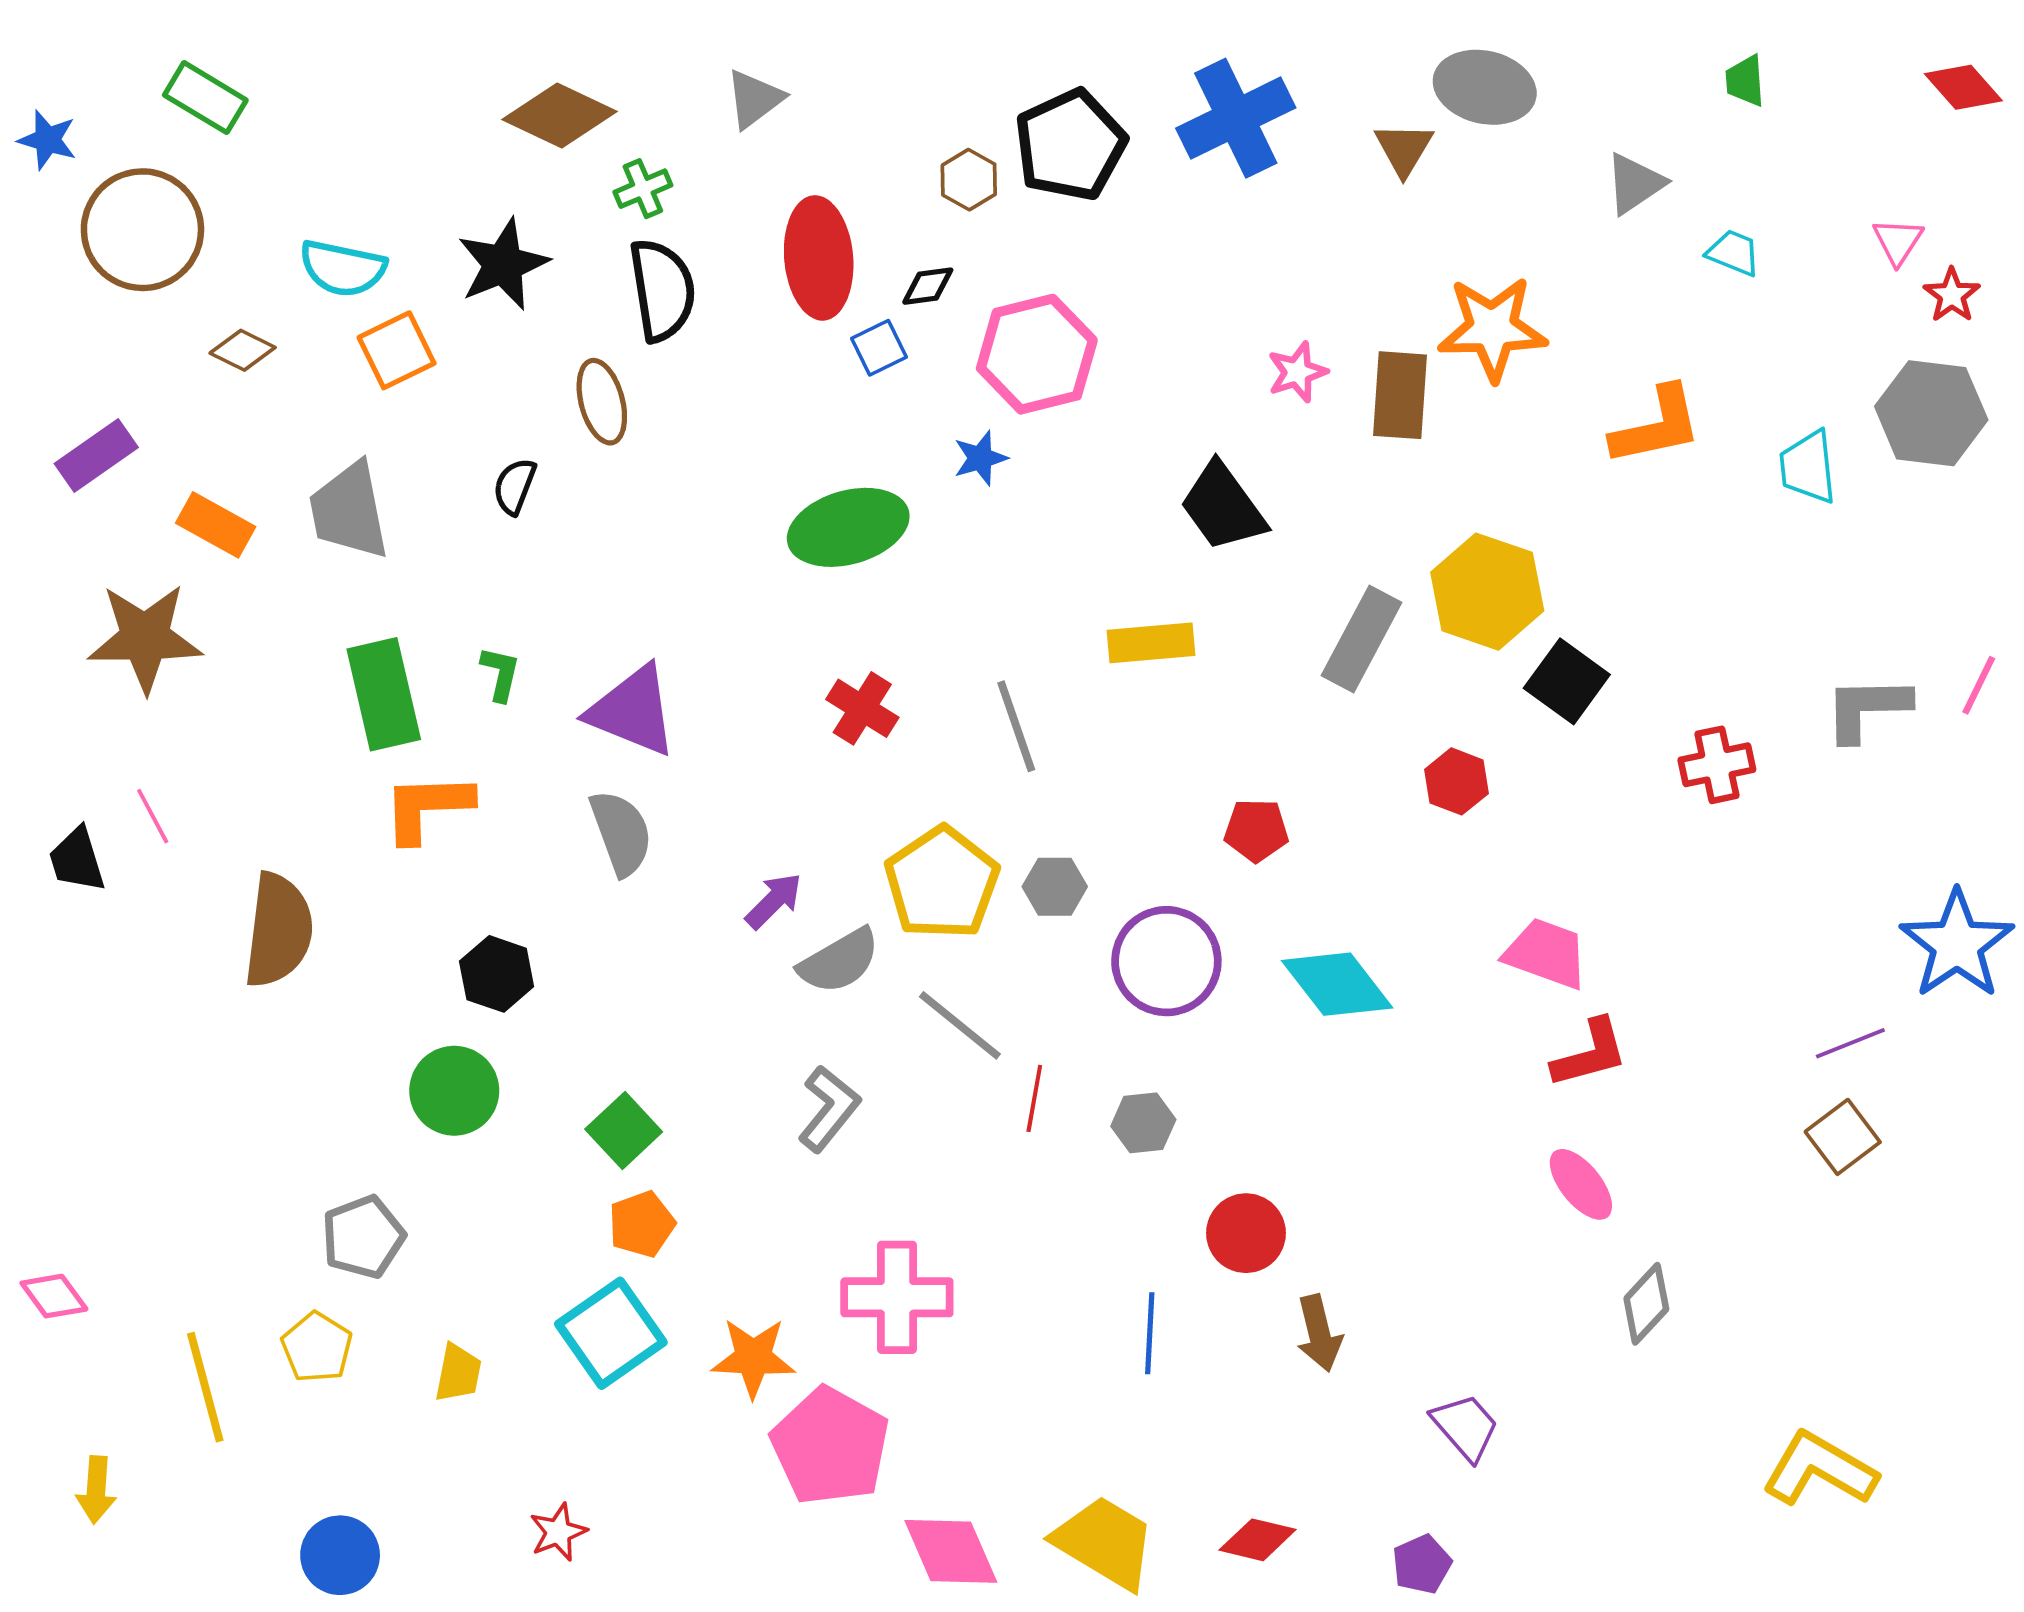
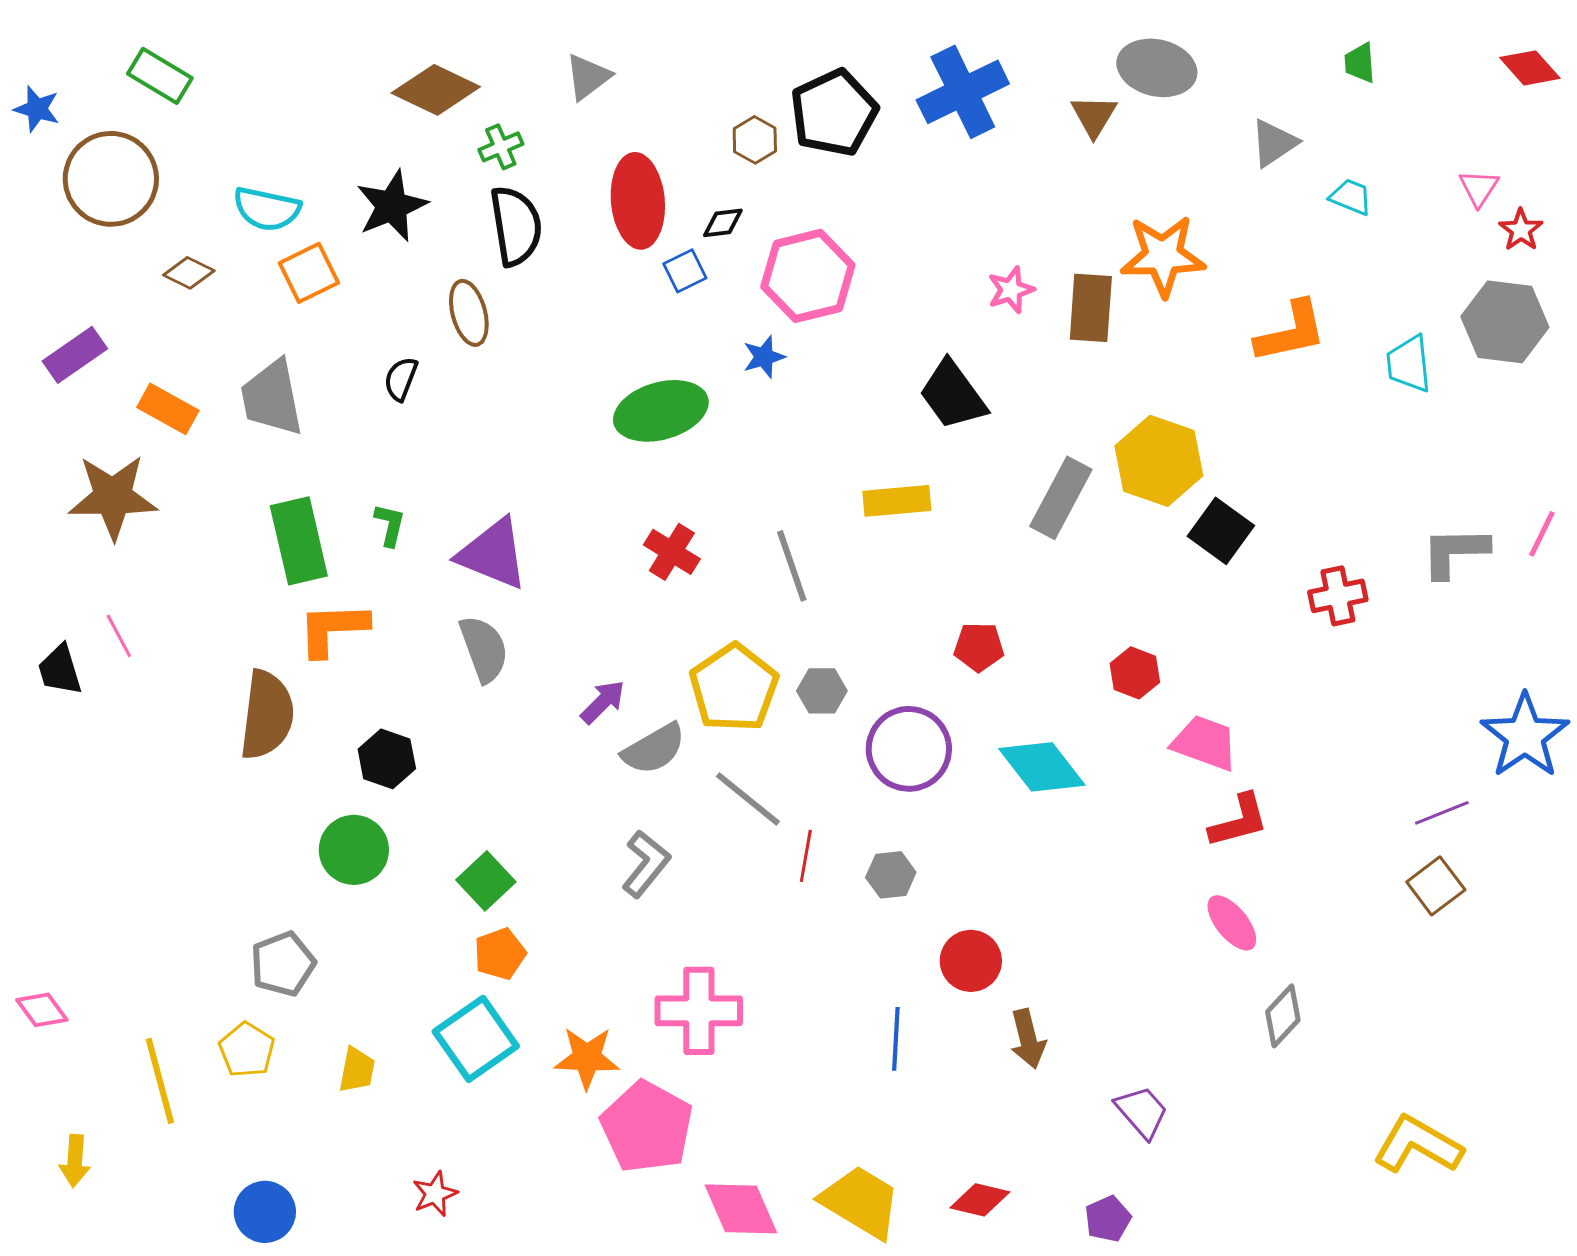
red hexagon: (1456, 781) -> (1135, 673), moved
brown semicircle: (278, 930) -> (267, 715), moved

